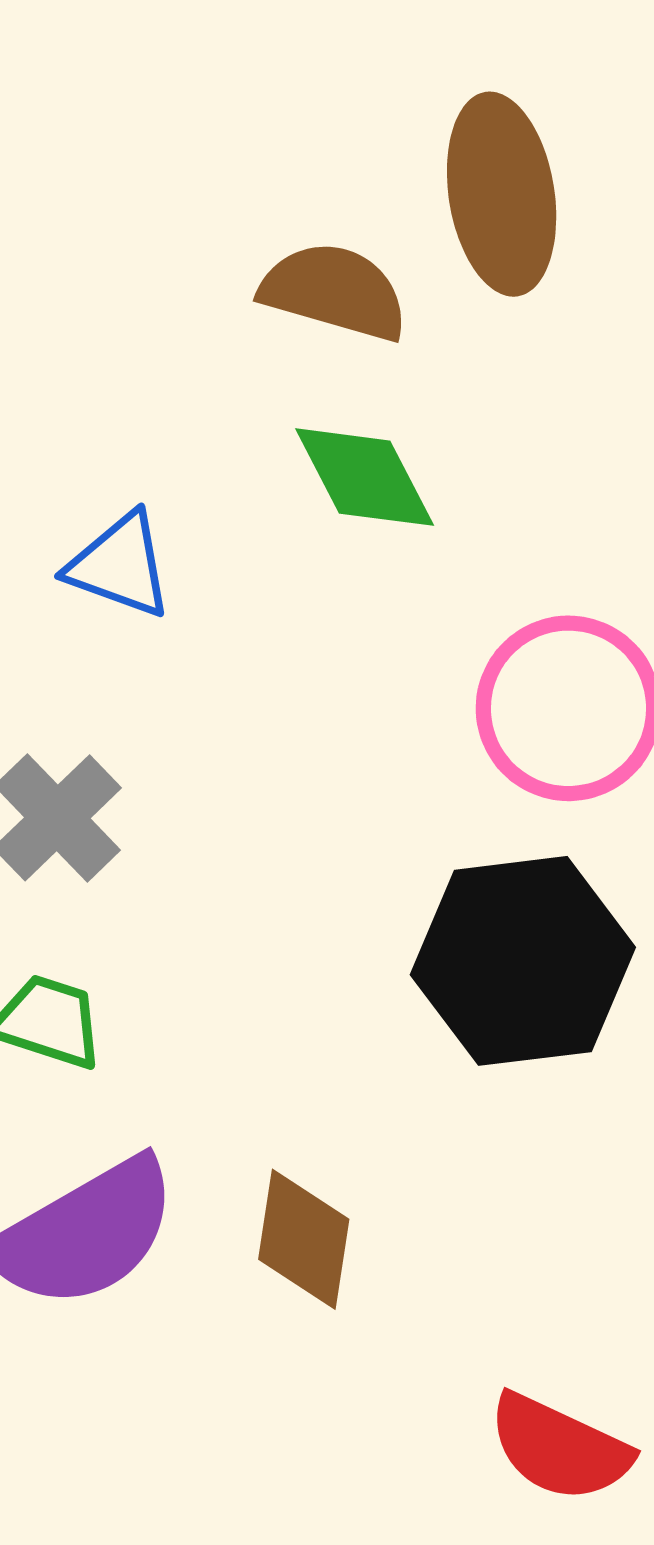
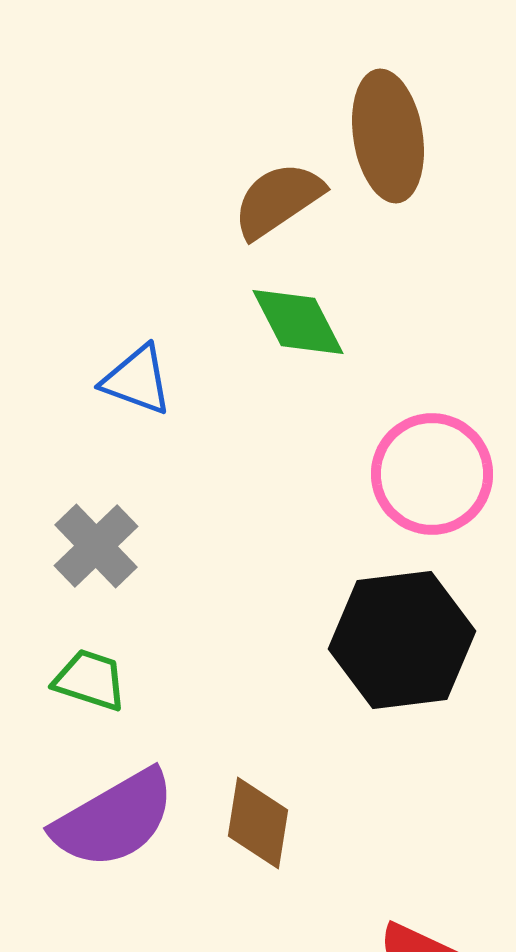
brown semicircle: (334, 291) -> (278, 200), turned -50

